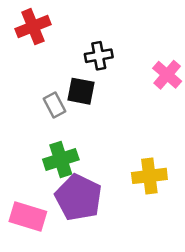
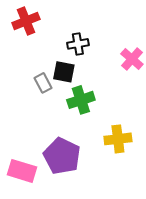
green cross: (61, 160) -> (81, 100), moved

